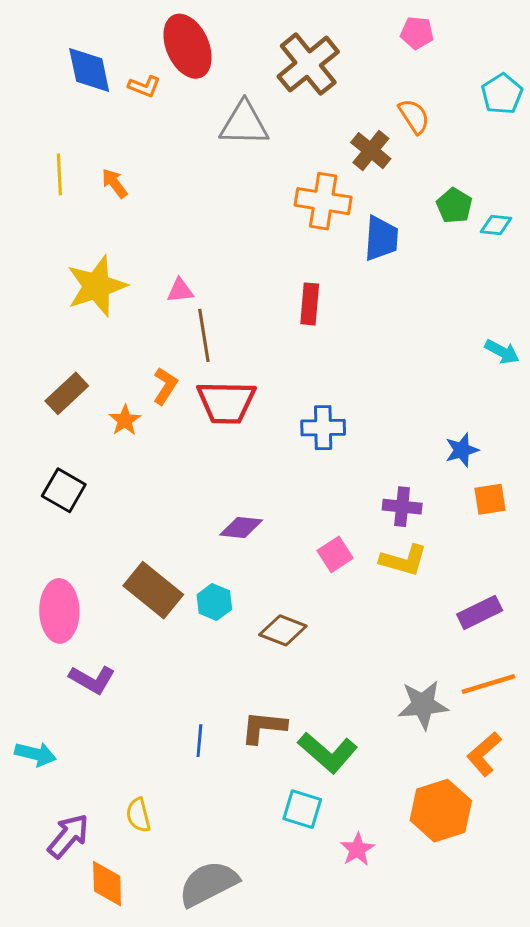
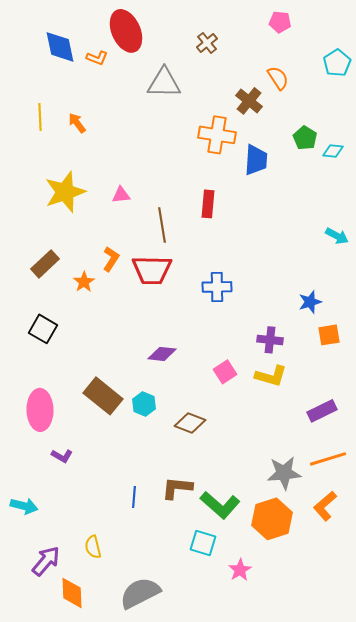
brown cross: (308, 64) -> (207, 43), size x0.5
brown line: (204, 335) -> (162, 225), moved
purple L-shape: (92, 679) -> (62, 456), size x0.7
orange hexagon: (441, 811) -> (272, 519), moved

